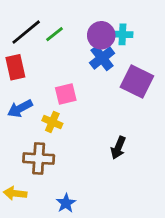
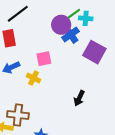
green line: (54, 34) -> (74, 14), moved
purple circle: (101, 35) -> (61, 25), moved
brown cross: (39, 159) -> (18, 115), moved

